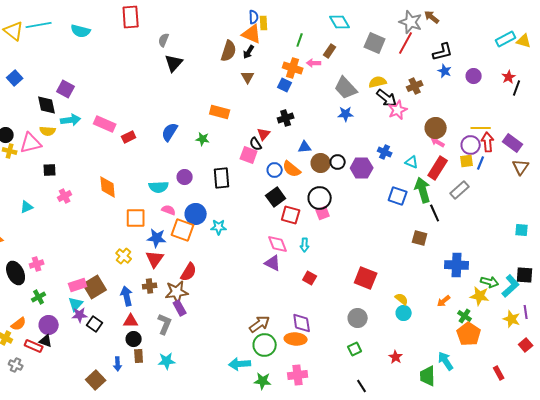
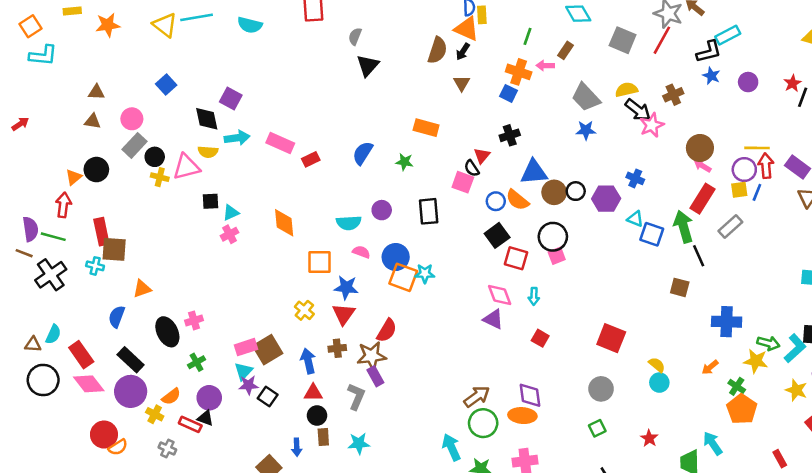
cyan rectangle: (506, 39) -> (728, 35), moved
blue triangle: (305, 147) -> (534, 172), size x1.6
cyan triangle: (412, 162) -> (635, 219), moved
cyan triangle: (27, 207) -> (231, 213), moved
orange square: (183, 230) -> (403, 277), moved
cyan arrow: (240, 364) -> (451, 447), turned 70

